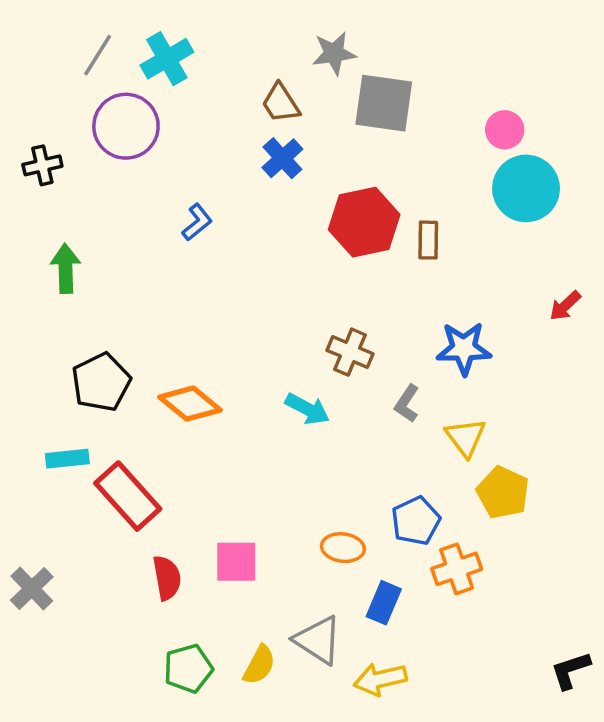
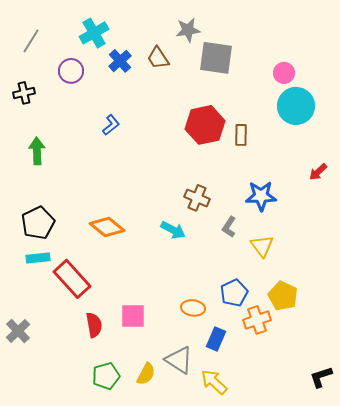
gray line: (98, 55) -> (31, 41), moved
purple circle: (126, 126) -> (71, 71), size x0.7
blue cross: (282, 158) -> (120, 61), moved
black pentagon: (101, 382) -> (38, 223), moved
yellow pentagon: (503, 492) -> (283, 296), moved
yellow arrow: (380, 679) -> (214, 382), turned 56

